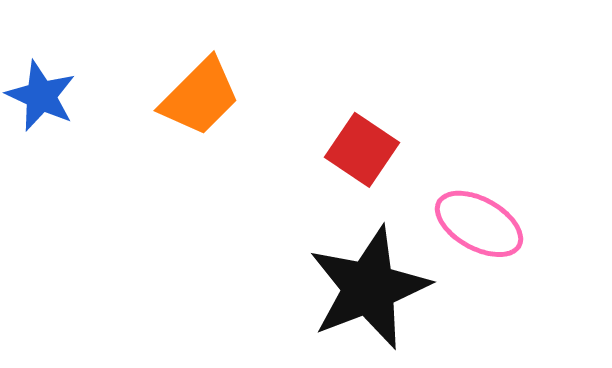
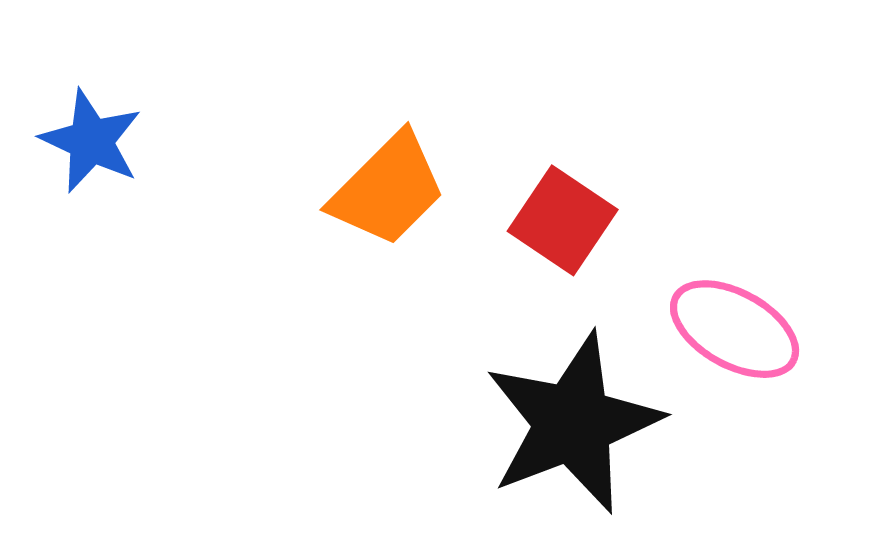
orange trapezoid: (200, 97) -> (388, 190), moved

